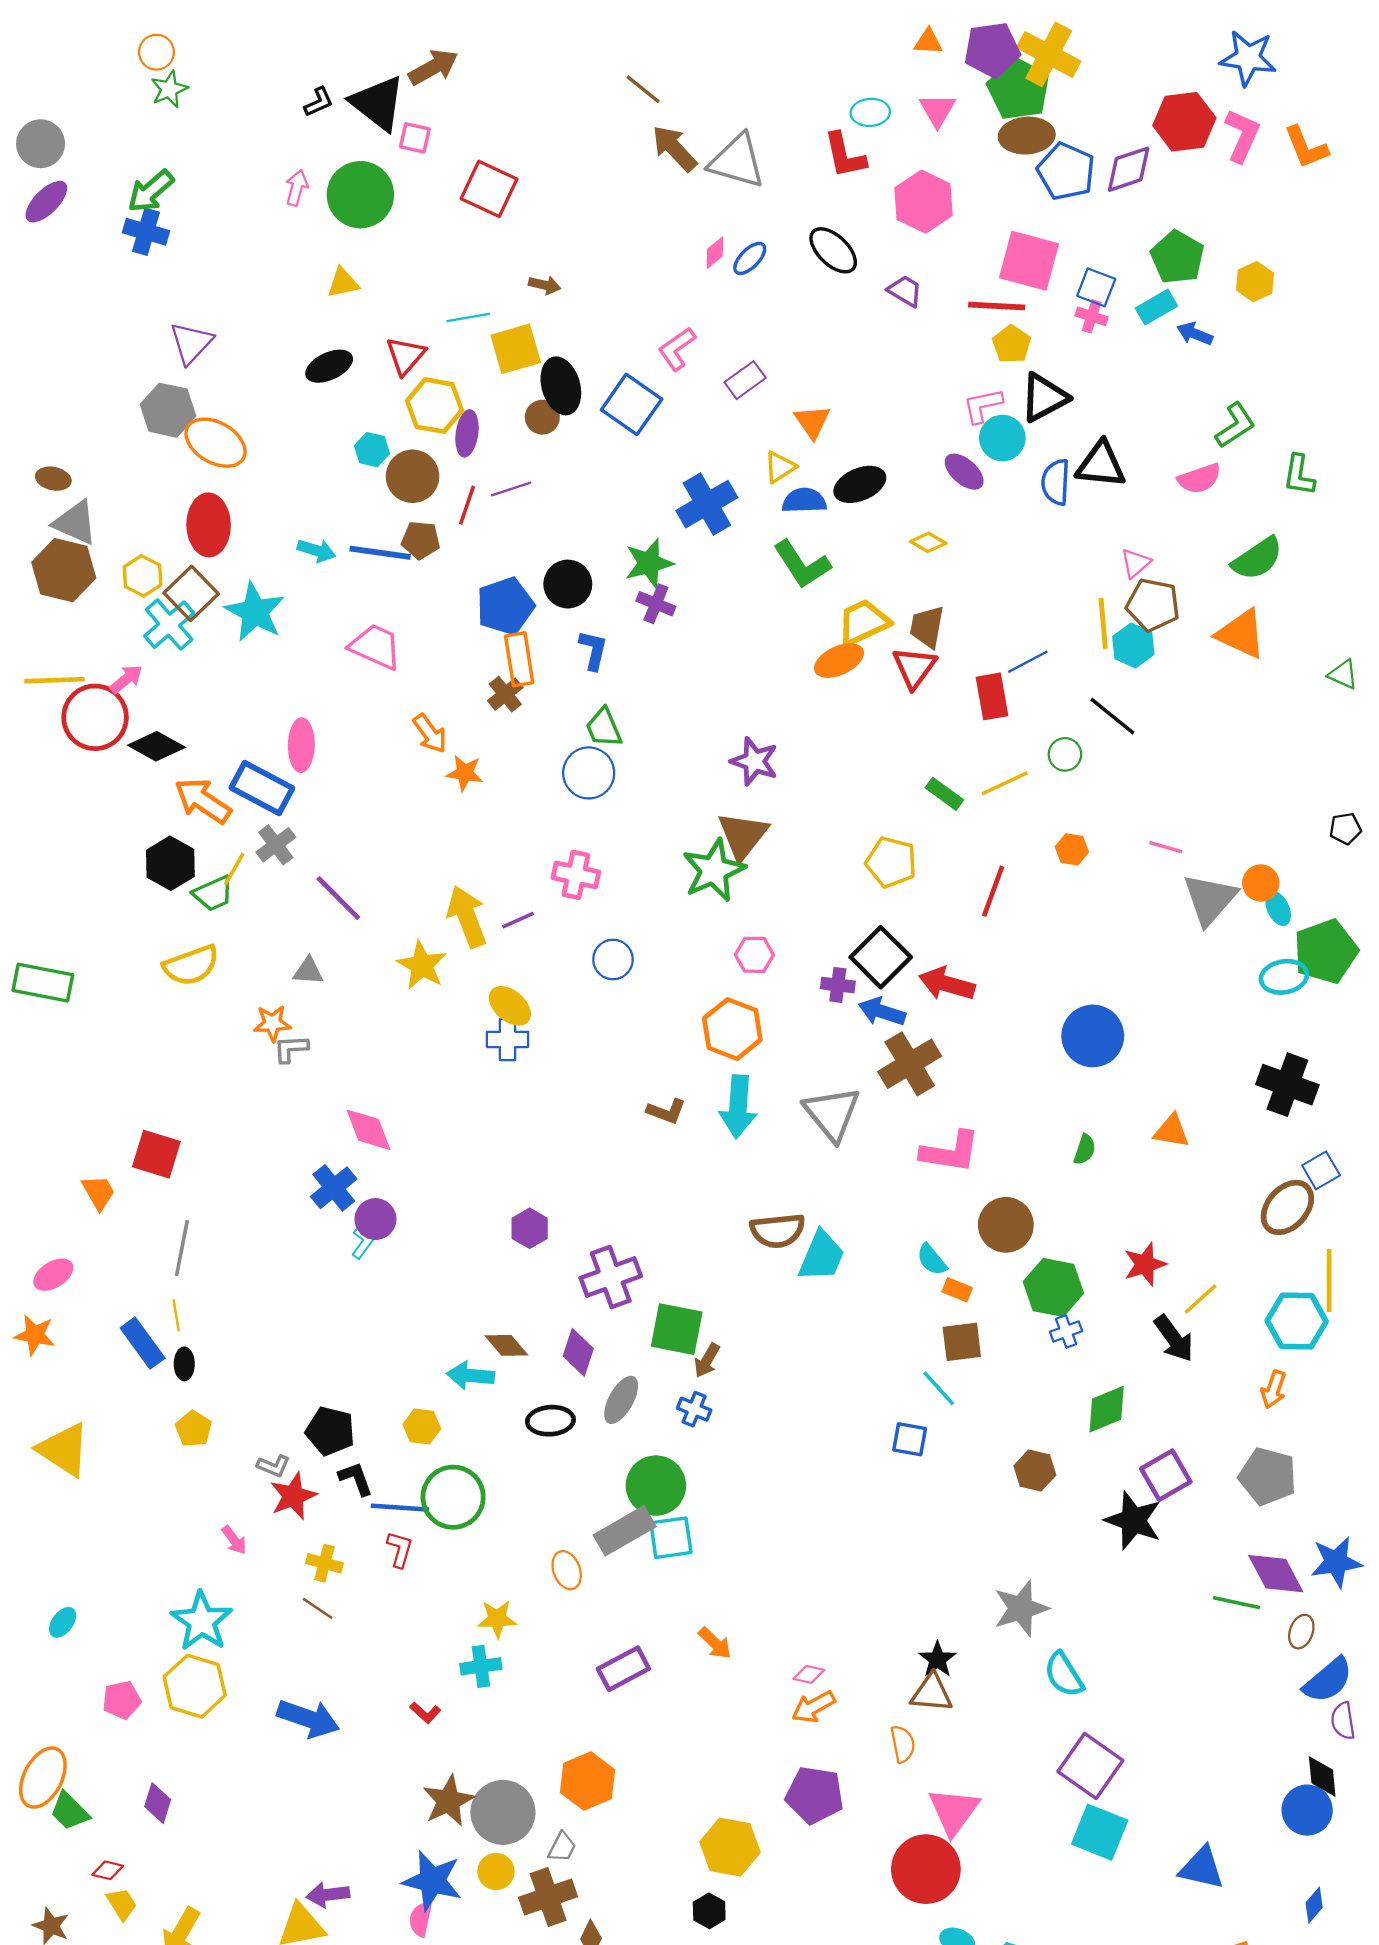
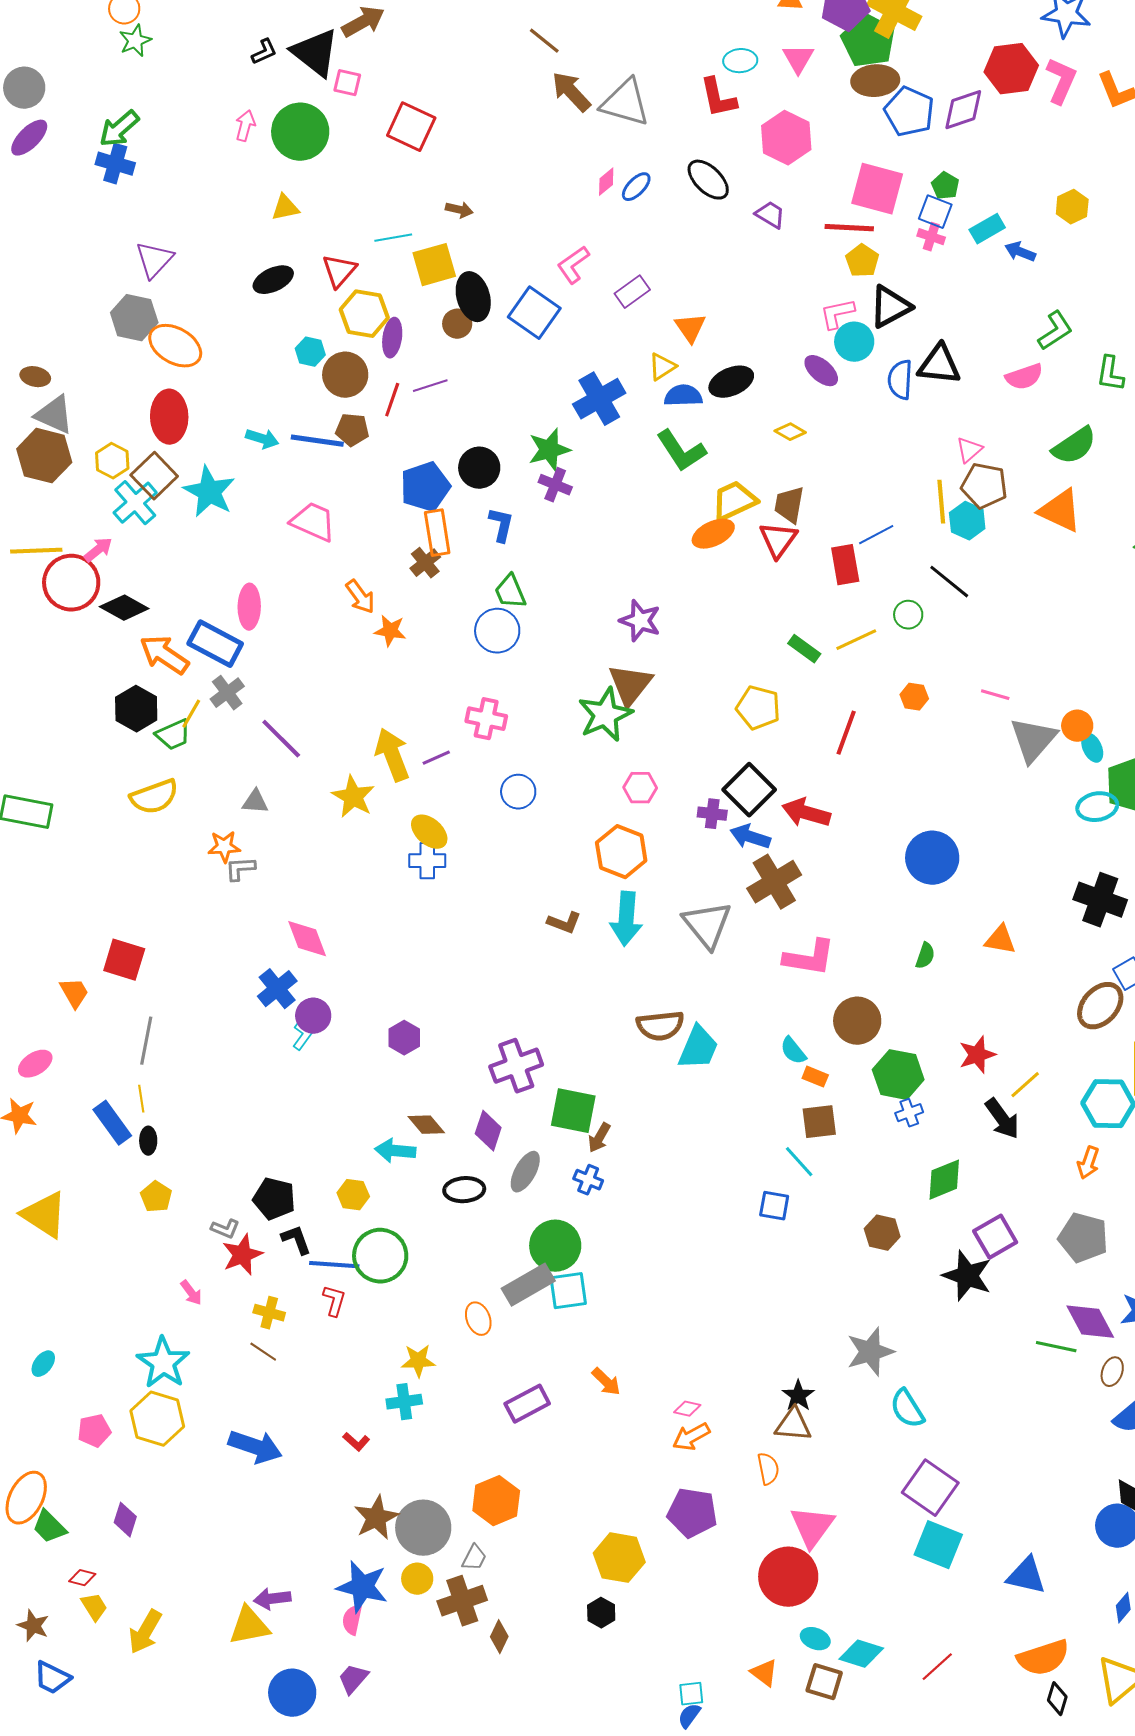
green pentagon: (1177, 257) -> (945, 186), moved, size x0.6
purple hexagon: (530, 1228) -> (404, 1038), moved

